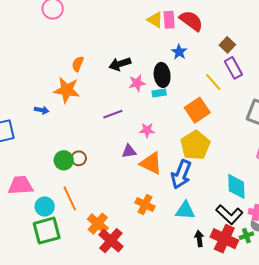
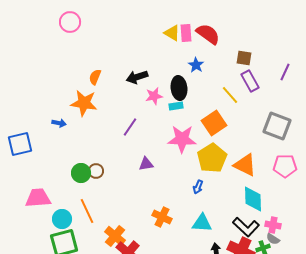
brown square: (227, 45) -> (244, 58), turned -35
purple line: (113, 114) -> (130, 127), turned -36
pink star: (147, 130) -> (182, 139), moved, size x1.8
orange triangle: (151, 163) -> (245, 165), moved
blue arrow: (181, 174) -> (198, 187), size x0.5

